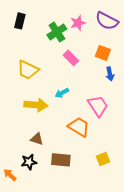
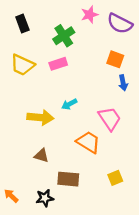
black rectangle: (20, 21) -> (22, 23), turned -35
pink star: (78, 23) -> (90, 15), moved
pink rectangle: (71, 58) -> (58, 64), moved, turned -63
yellow trapezoid: (28, 70) -> (22, 65), moved
black star: (29, 162) -> (45, 198), moved

